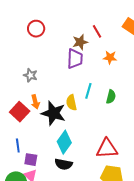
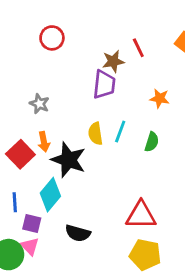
orange star: (110, 57) -> (160, 98), moved
yellow semicircle: (71, 103) -> (95, 134), moved
cyan diamond: (64, 142) -> (50, 195), moved

